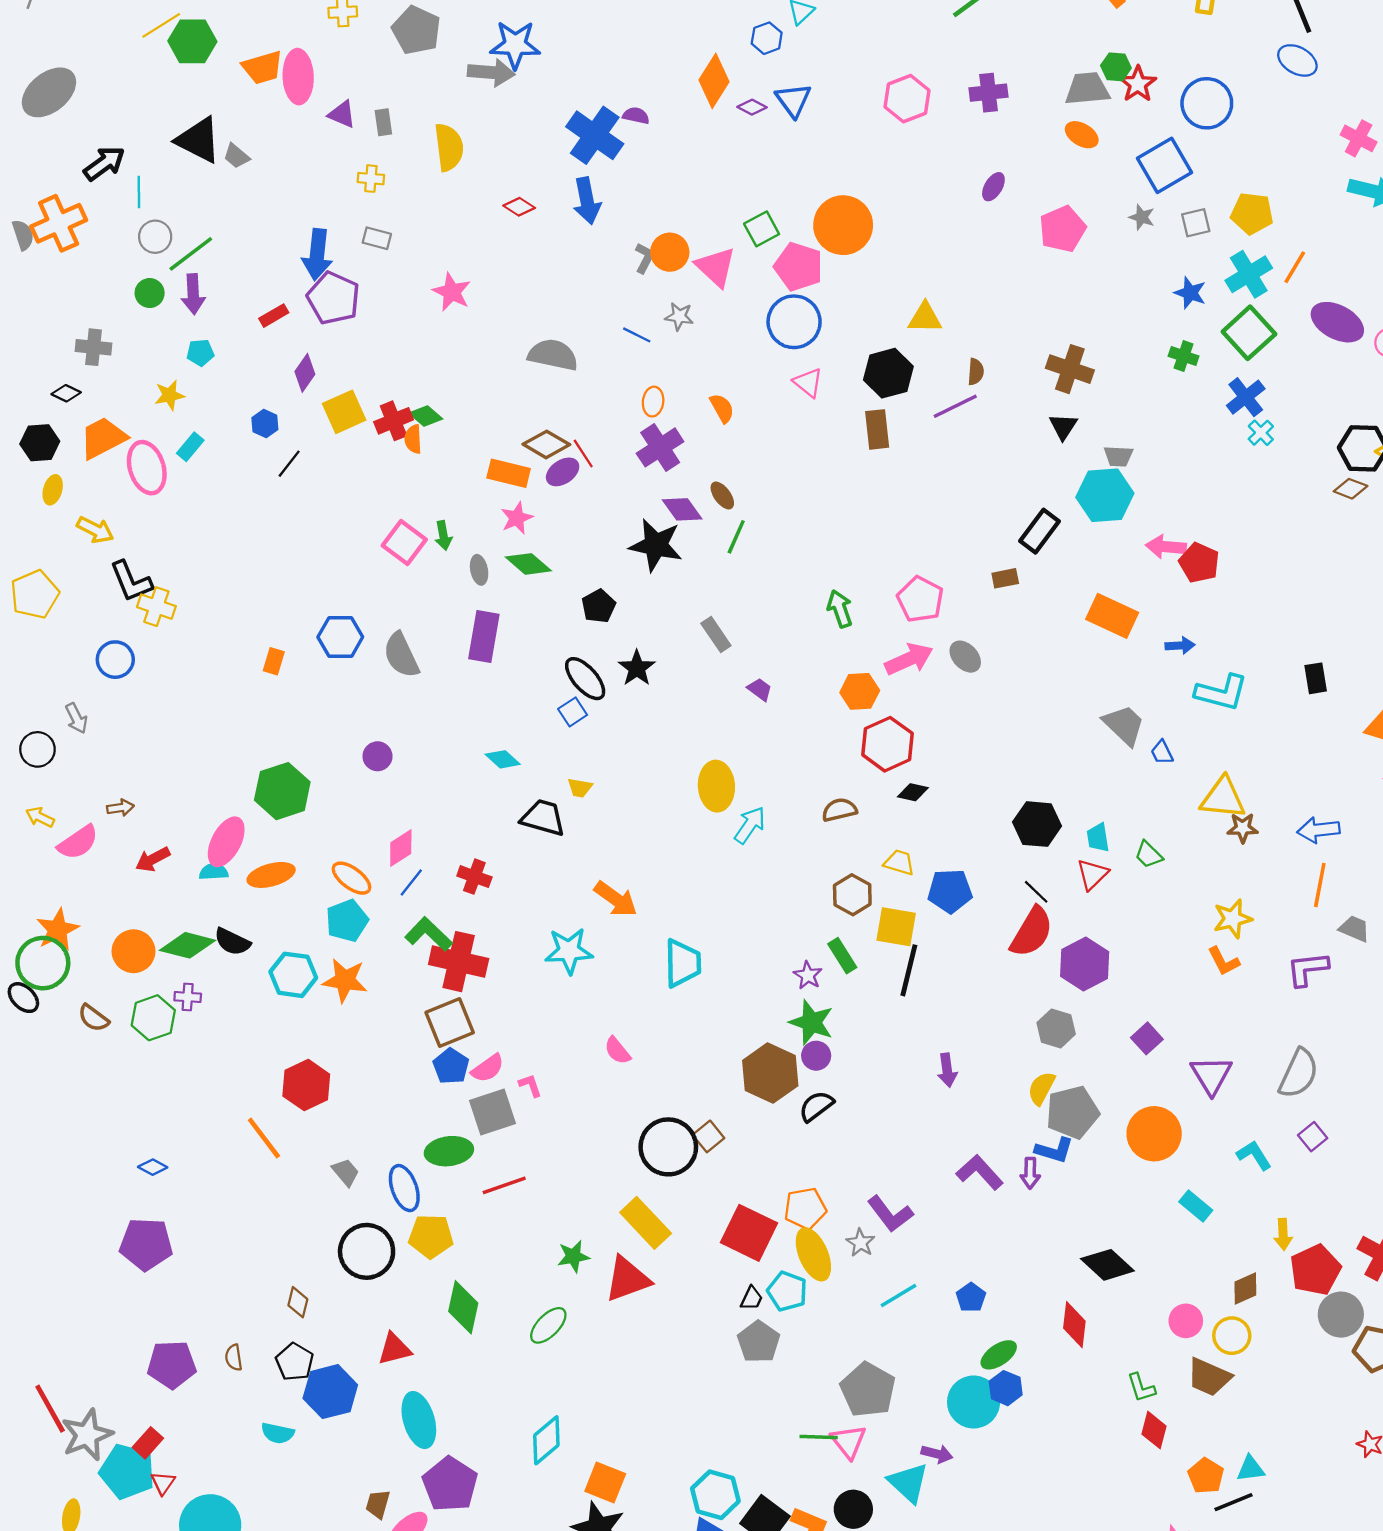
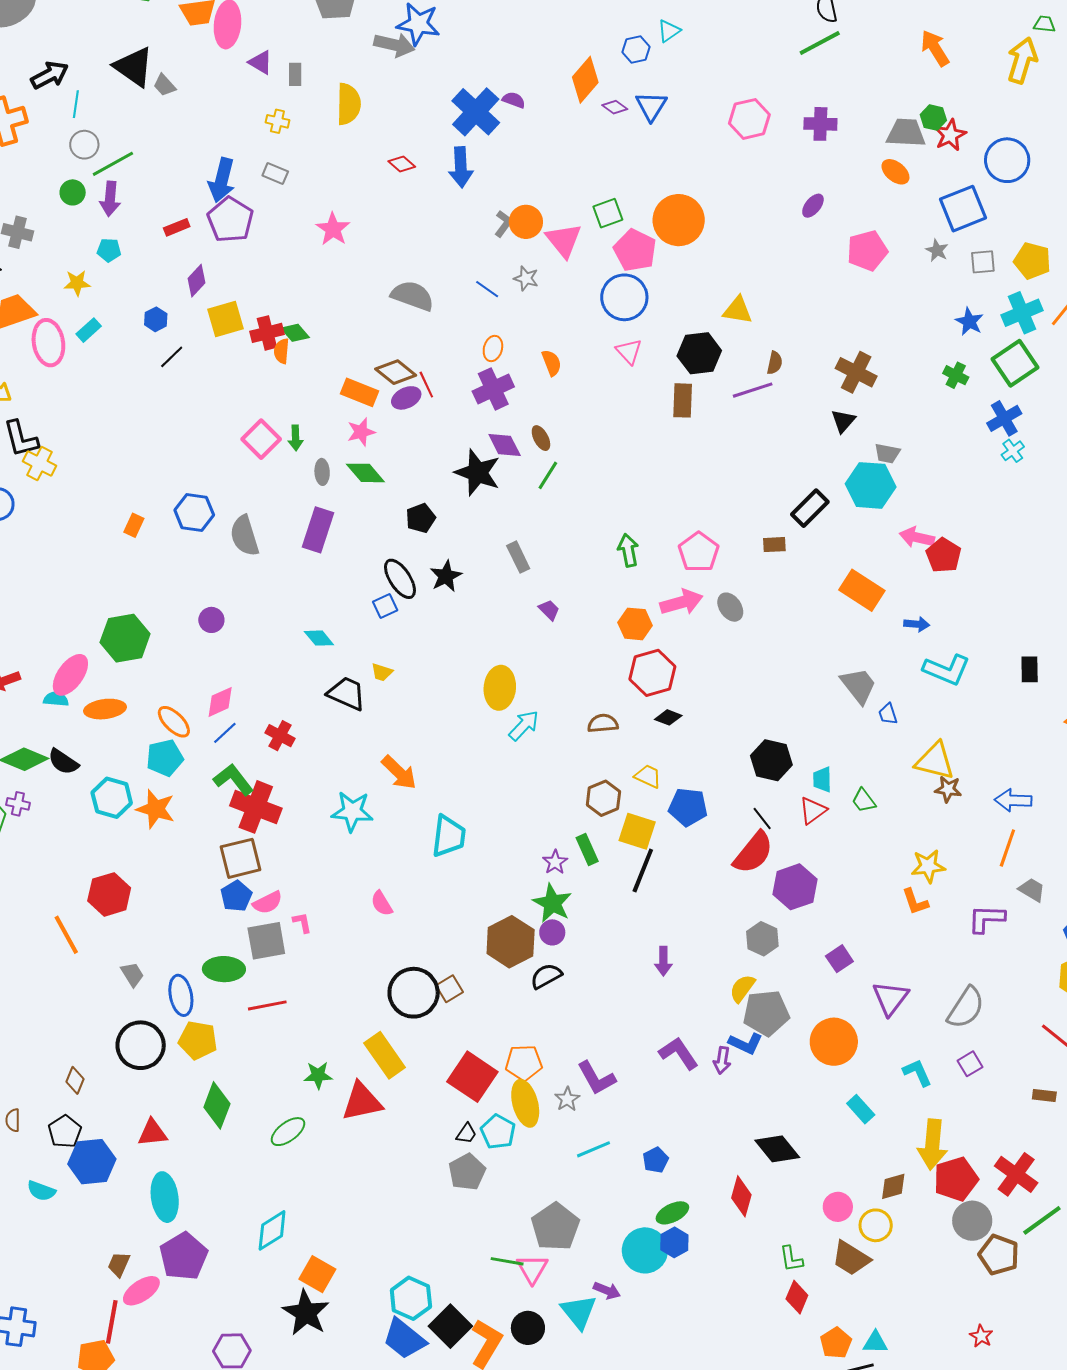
yellow arrow: (1283, 1234) -> (932, 1144), size x1.8

